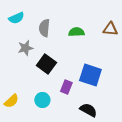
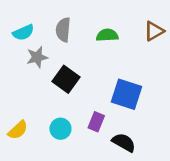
cyan semicircle: (16, 18) -> (23, 32), moved
brown triangle: (110, 29) -> (154, 31), turned -35
purple rectangle: (66, 87) -> (96, 122), moved

